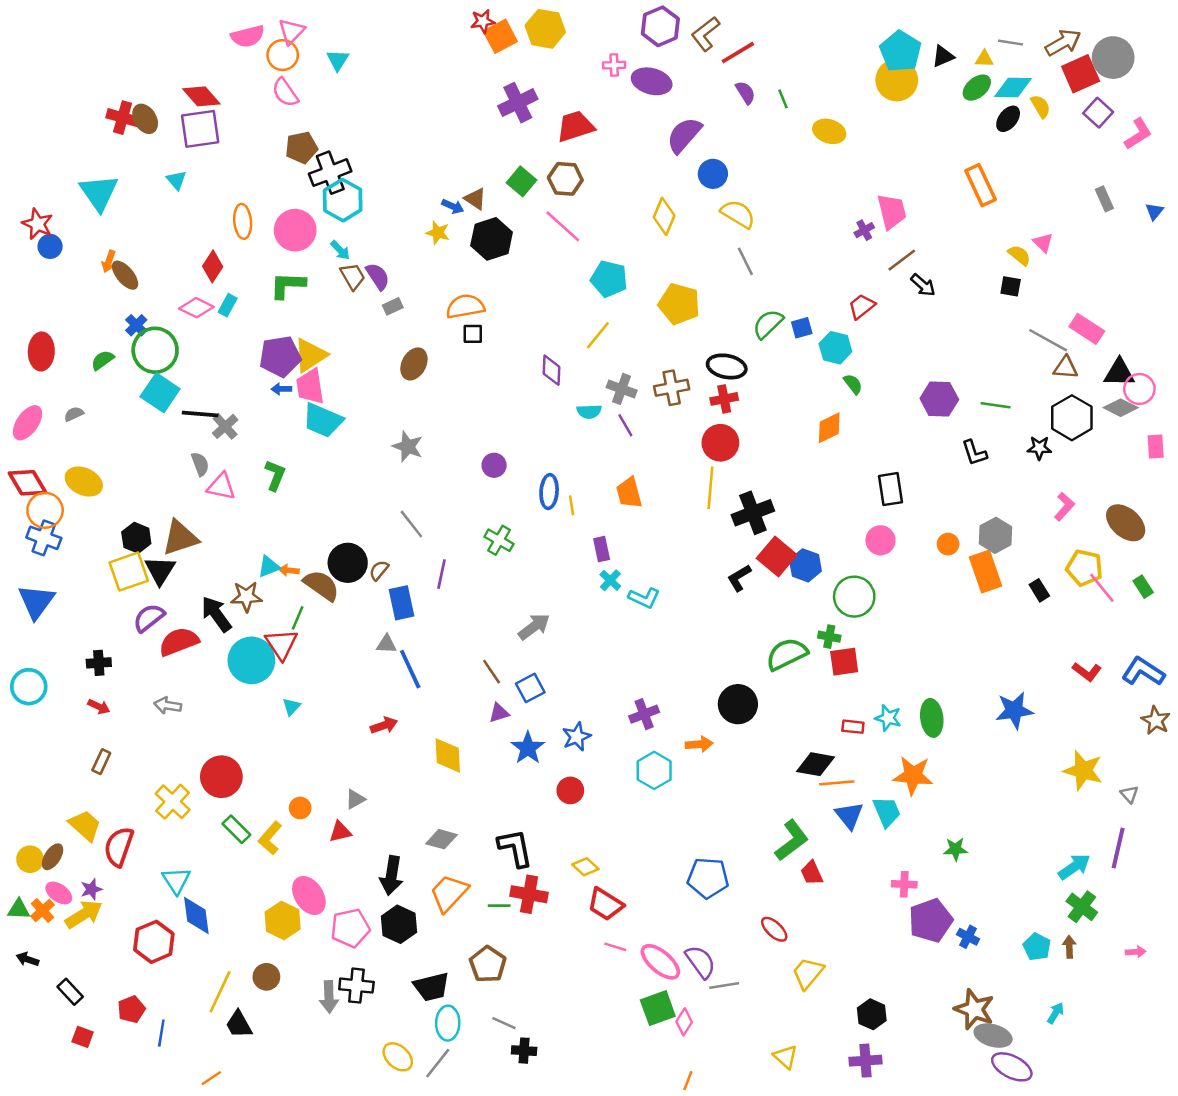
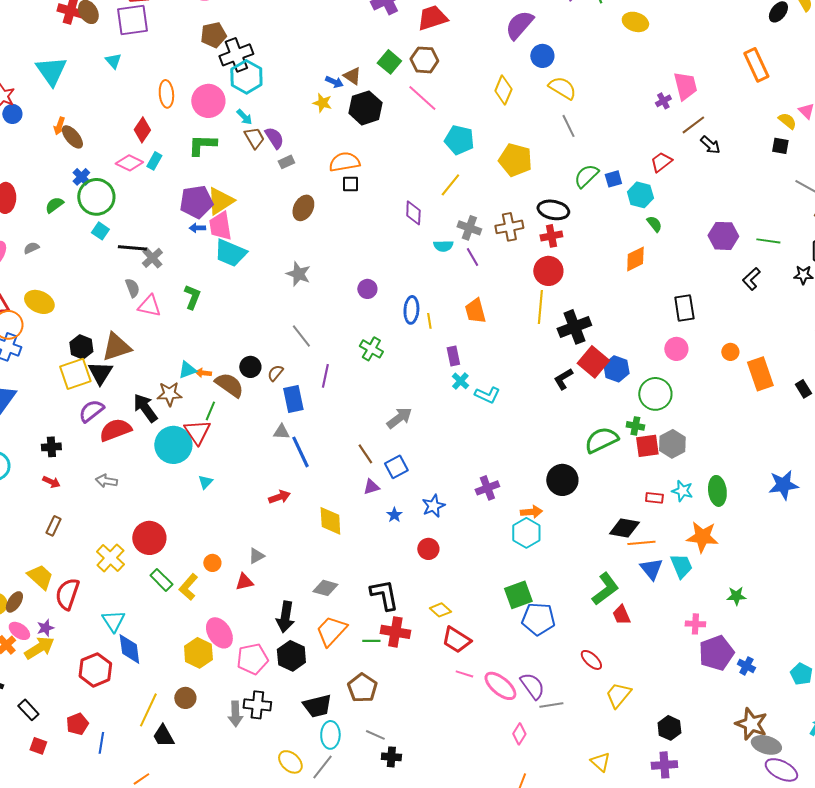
cyan square: (160, 393) -> (100, 231), size x0.6
black L-shape: (974, 453) -> (751, 279), turned 65
gray hexagon: (996, 535) -> (672, 444), moved
black circle: (348, 563) -> (250, 367), size x0.7
blue star: (528, 748) -> (394, 515), size x0.6
cyan hexagon: (654, 770) -> (526, 533), moved
green square: (658, 1008) -> (518, 595), moved

